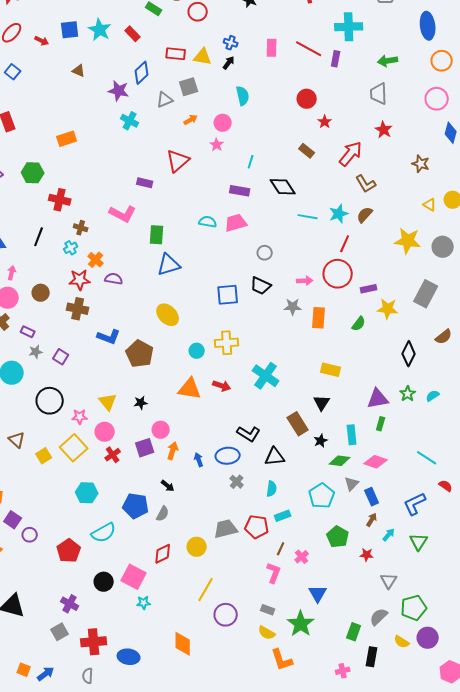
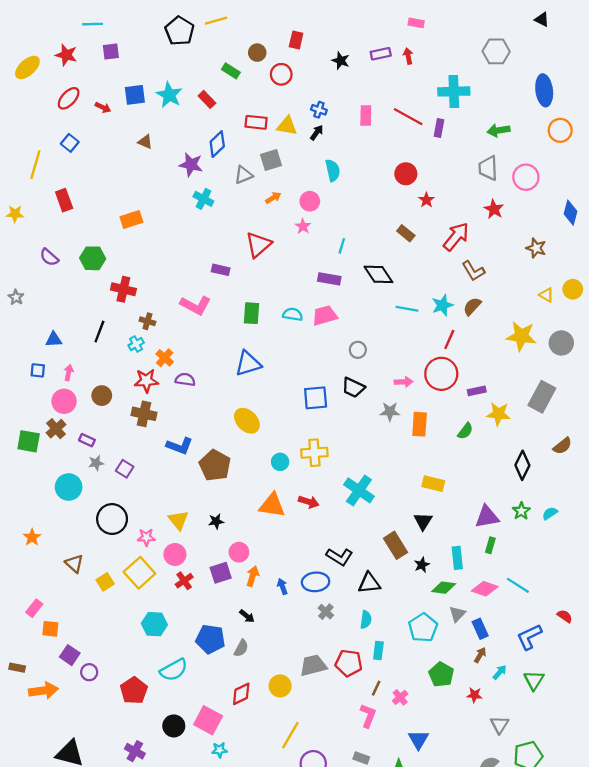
pink circle: (437, 99) -> (526, 177), moved
green rectangle: (157, 235) -> (252, 313), moved
cyan line: (427, 458) -> (518, 585), moved
cyan rectangle: (283, 516) -> (378, 650), turned -63

